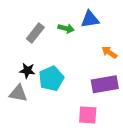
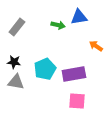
gray rectangle: (35, 33) -> (17, 27), moved
black star: (27, 71) -> (14, 62), moved
purple rectangle: (105, 84) -> (74, 74), moved

